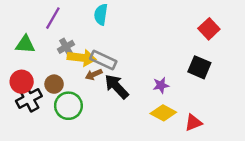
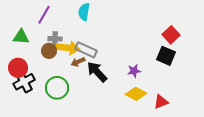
red square: (209, 29) -> (171, 35), moved
gray cross: (66, 47) -> (55, 39), turned 32
brown circle: (54, 84) -> (49, 51), moved

